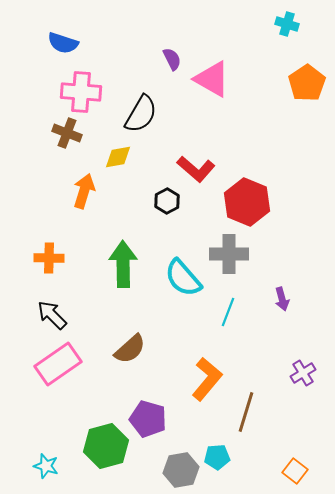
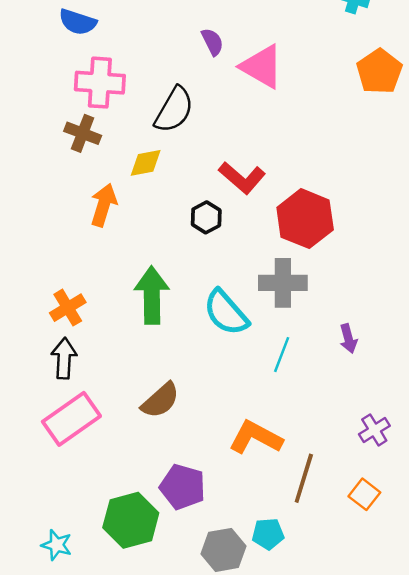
orange cross: (49, 258) -> (68, 308), moved, turned -32
black arrow: (52, 315) -> (64, 358), turned 48
orange L-shape: (207, 379) -> (256, 437), turned -102
orange square: (295, 471) -> (364, 494), moved

